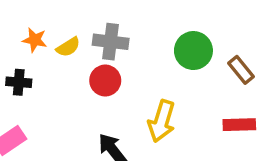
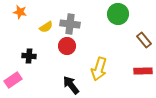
orange star: (35, 40) -> (20, 12), moved
green circle: (193, 51) -> (118, 14), moved
black cross: (19, 82) -> (29, 56), moved

